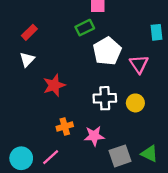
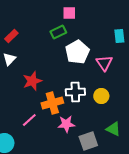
orange cross: (65, 126) -> (52, 103), moved, size x1.5
green triangle: (149, 154) -> (113, 129), moved
pink line: (51, 157) -> (29, 120), moved

